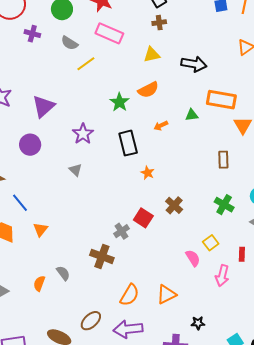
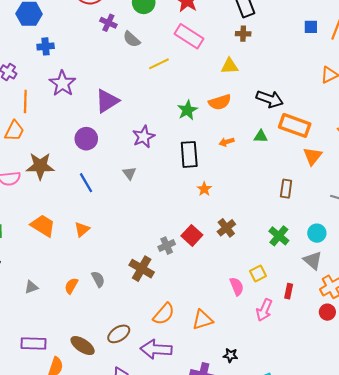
gray semicircle: (70, 43) -> (132, 39), moved
black arrow: (194, 64) -> (270, 99), moved
blue line: (20, 203) -> (86, 183), moved

